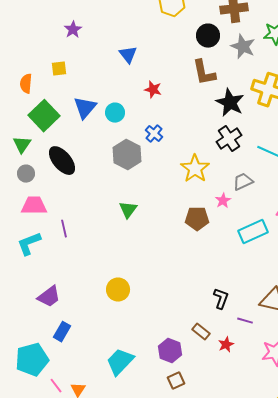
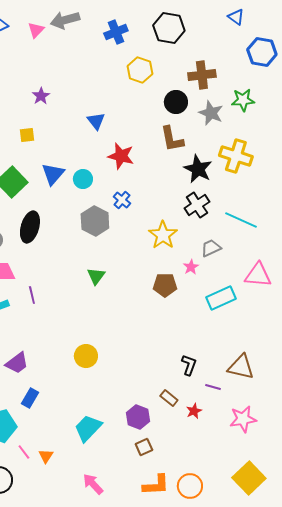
red star: (153, 90) -> (121, 156), size x1.5
black ellipse: (62, 161) -> (30, 227), turned 56

